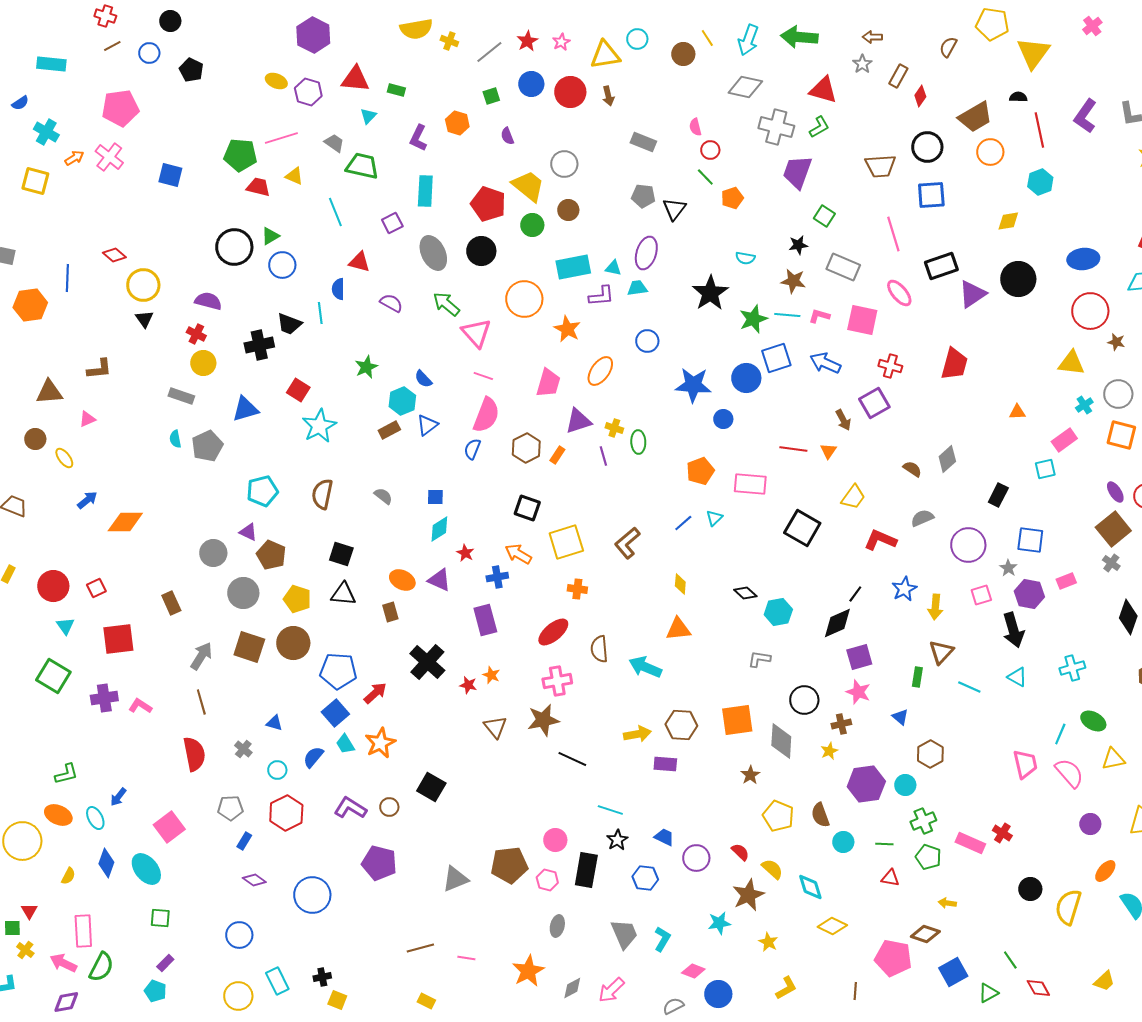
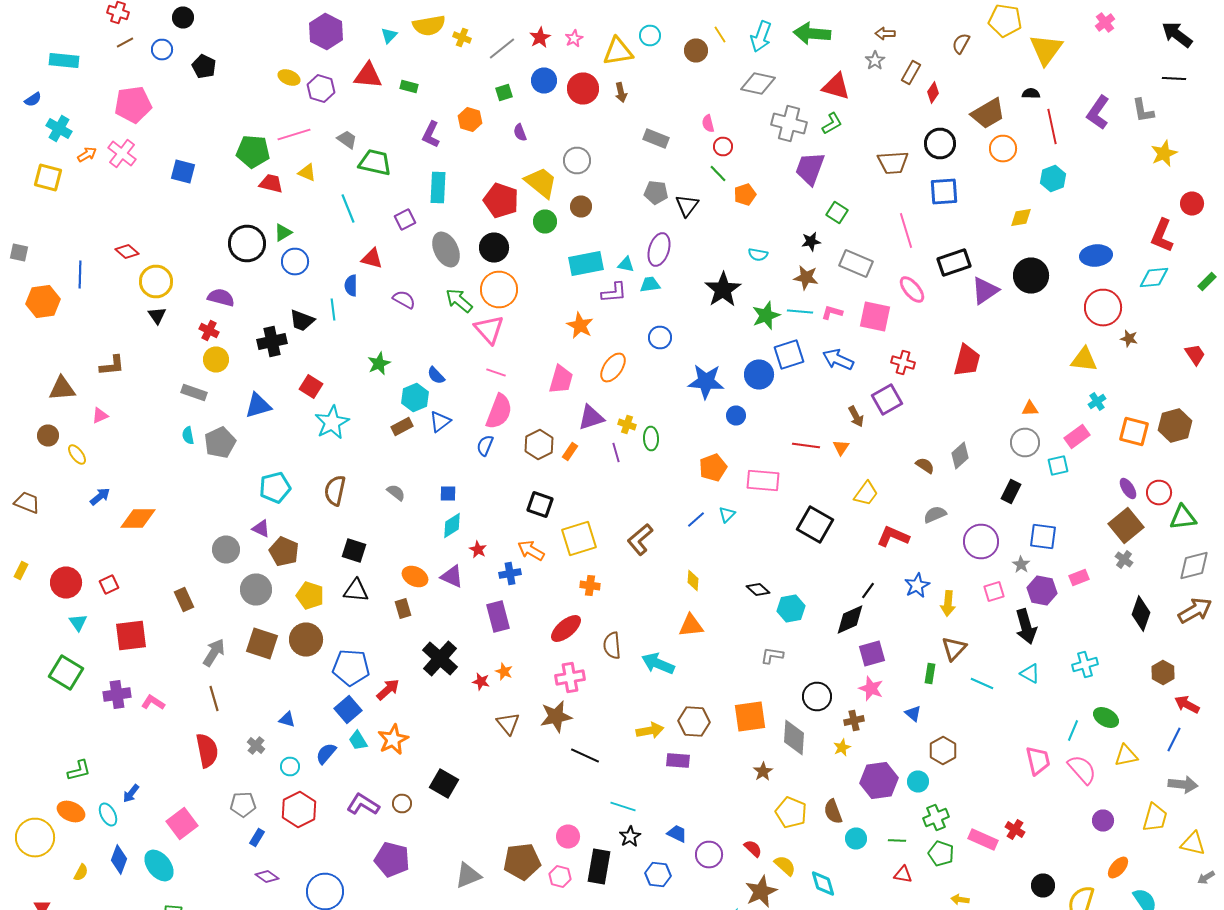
cyan triangle: (368, 116) -> (389, 36), moved
orange circle: (524, 299) -> (499, 290), moved
gray circle: (1118, 394) -> (1025, 442), moved

